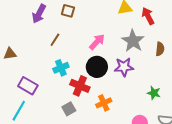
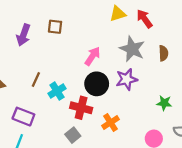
brown line: (55, 40) -> (36, 80), moved

